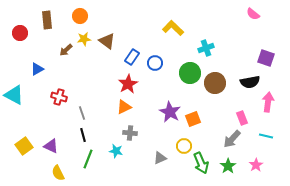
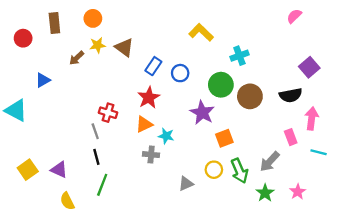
pink semicircle: (253, 14) -> (294, 16), turned 96
purple square: (266, 58) -> (309, 67), turned 30
red cross: (59, 97) -> (108, 113), moved
purple star: (170, 112) -> (202, 113), moved
pink rectangle: (242, 118) -> (291, 137), moved
cyan line: (266, 136) -> (319, 152), moved
cyan star: (116, 151) -> (166, 136), moved
green arrow: (201, 163) -> (239, 171), moved

